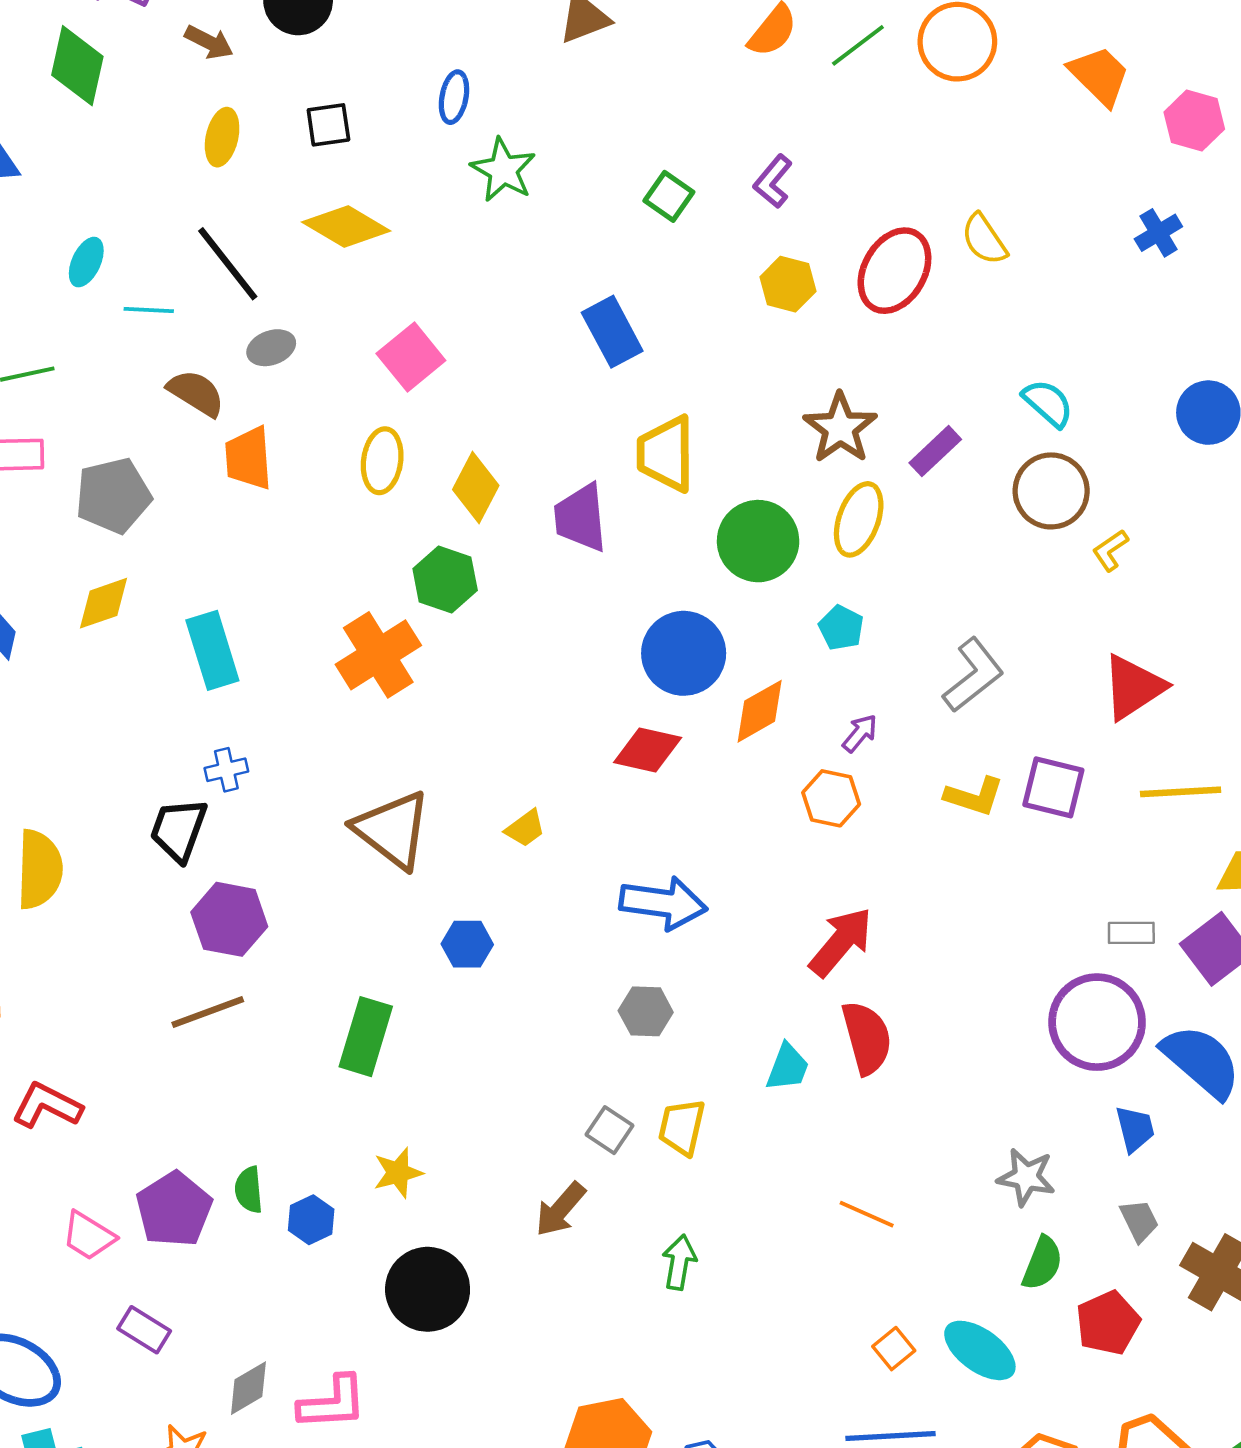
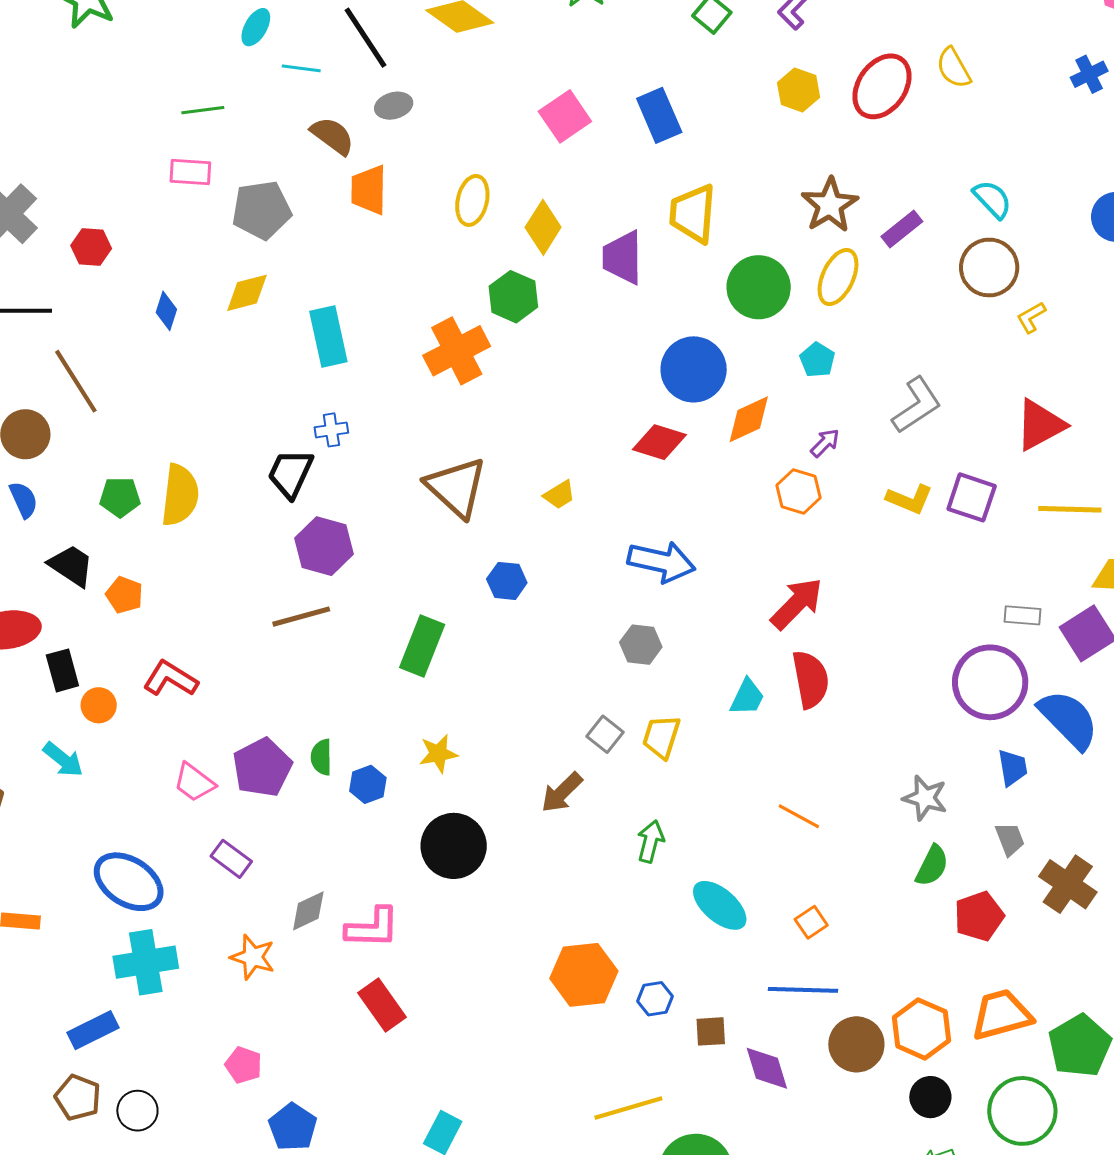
pink square: (411, 357) -> (565, 116), moved
cyan ellipse: (980, 1350) -> (720, 905), moved

